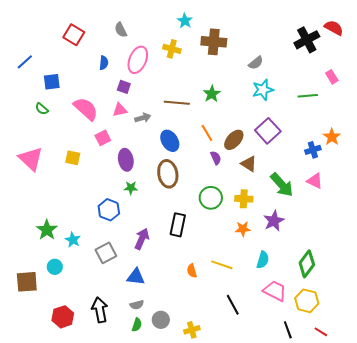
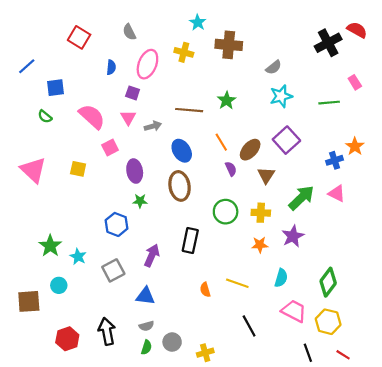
pink triangle: (120, 110) -> (128, 118), turned -49
brown triangle: (249, 164) -> (266, 175), turned 30
green arrow: (282, 185) -> (301, 198), turned -92

